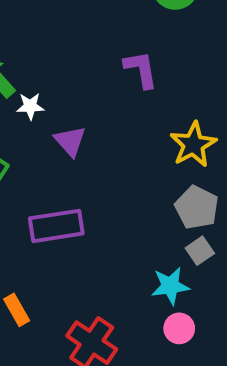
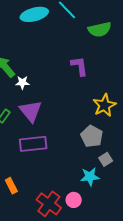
purple triangle: (70, 141) -> (31, 111), moved, size x1.4
gray pentagon: (197, 207) -> (92, 136), moved
pink circle: (179, 328) -> (74, 200), moved

